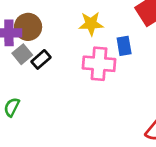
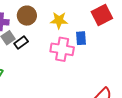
brown circle: (28, 27) -> (27, 16), moved

